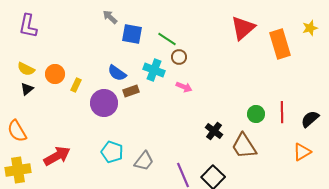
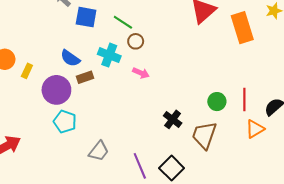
brown trapezoid: (244, 146) -> (204, 135), turned 52
cyan pentagon: (112, 152) -> (65, 122), moved
orange triangle: (302, 152) -> (255, 129), moved

